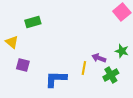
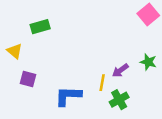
purple arrow: (99, 58) -> (120, 70), turned -56
green cross: (111, 75) -> (119, 100), moved

